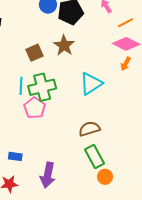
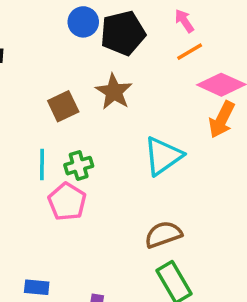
orange line: (126, 23) -> (190, 52), moved
orange arrow: (126, 64) -> (222, 120), size x1.5
green cross: (42, 87) -> (79, 166), size x0.6

